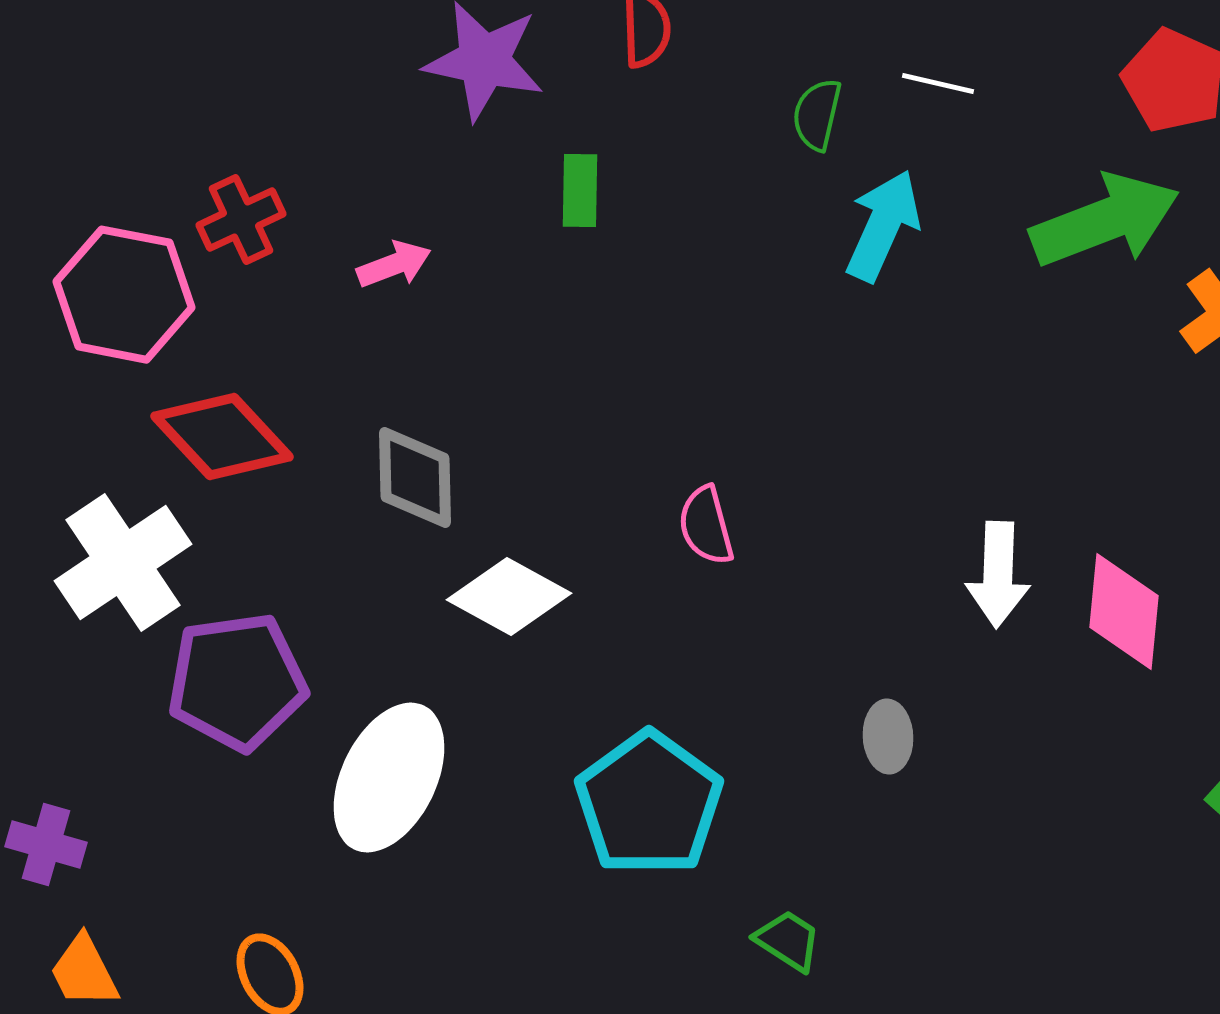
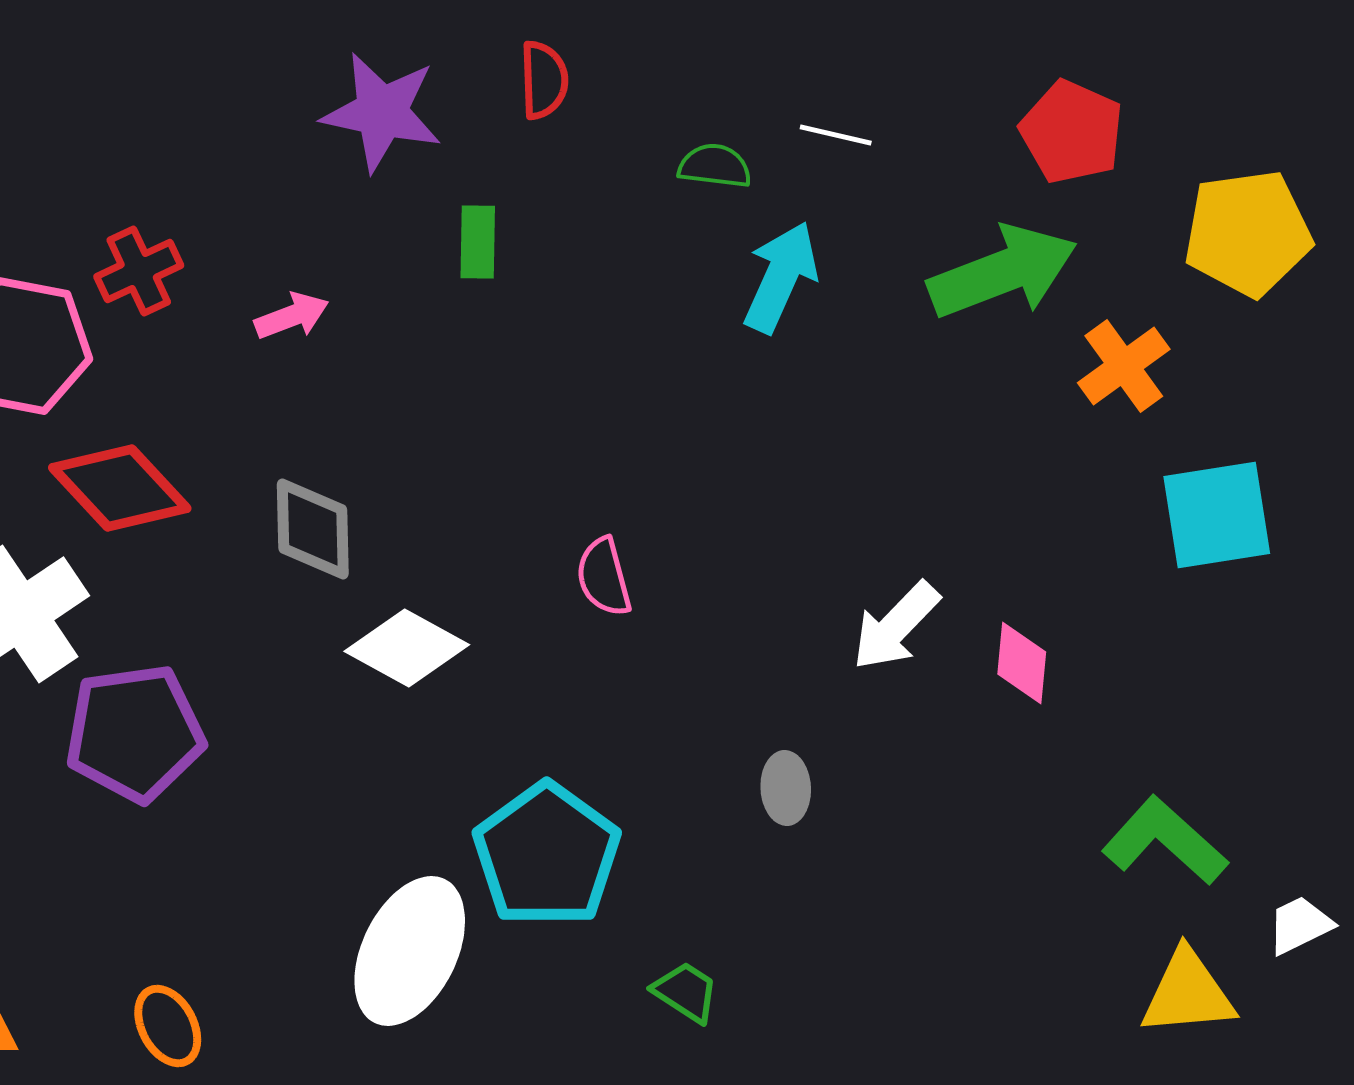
green semicircle: (817, 115) -> (715, 166), turned 84
white arrow: (998, 575) -> (896, 626), turned 42
pink diamond: (1124, 612) -> (1022, 663), size x0.7
white ellipse: (389, 778) -> (410, 951), moved

